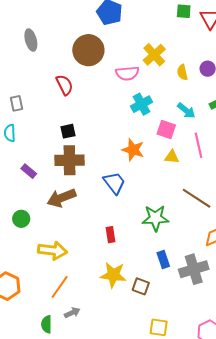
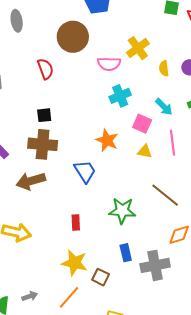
orange line: (60, 287) -> (69, 297), moved

